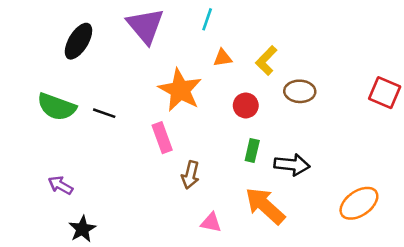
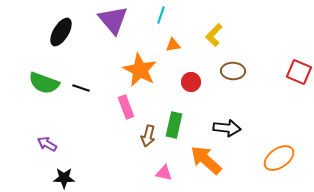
yellow L-shape: (266, 60) -> (214, 35), moved
green rectangle: (252, 151) -> (174, 125), moved, size x1.4
black star: (82, 229) -> (64, 178), turned 30

